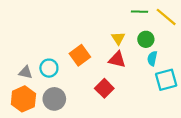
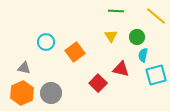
green line: (139, 12) -> (116, 11), moved
red triangle: (117, 60) -> (121, 69), moved
cyan circle: (49, 68) -> (46, 42), moved

